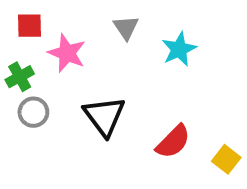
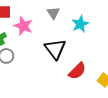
black triangle: (104, 116) -> (55, 49), moved

